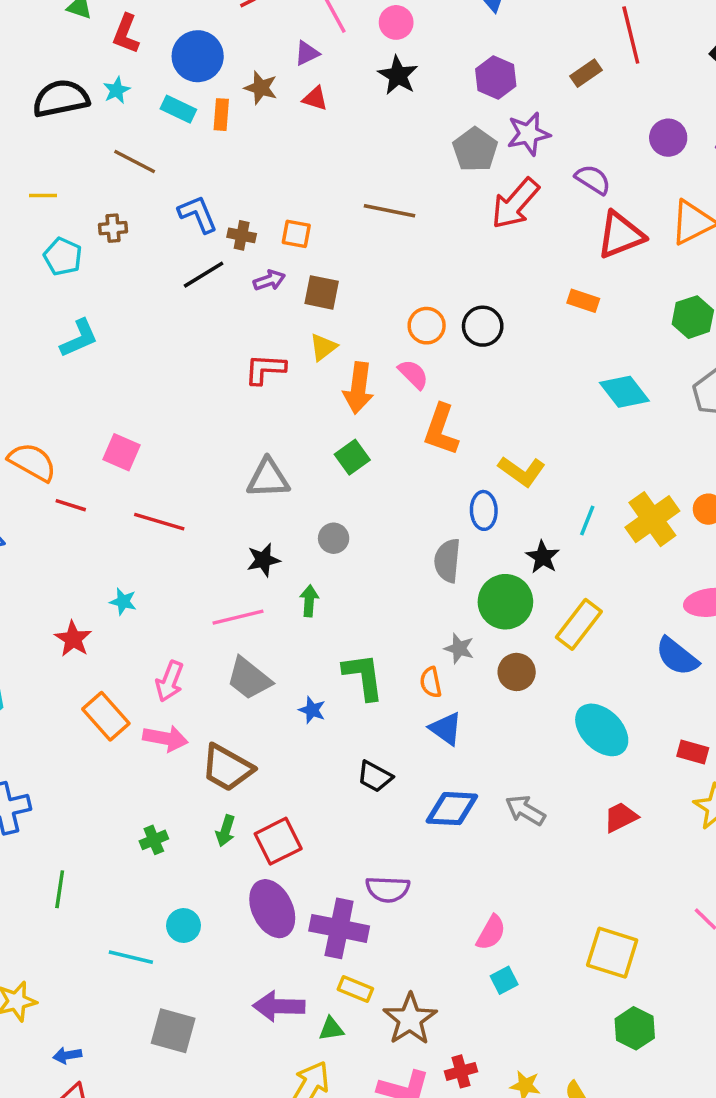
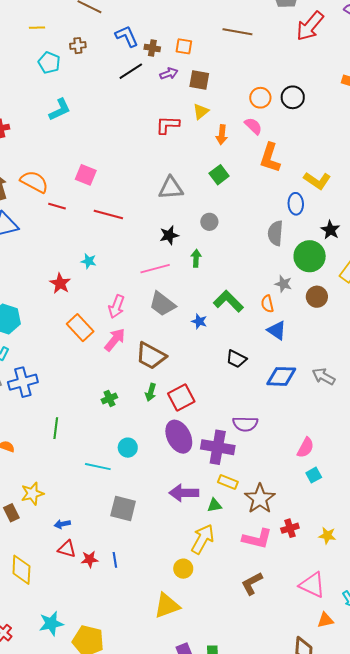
orange arrow: (358, 388) -> (222, 135), size x0.7
green L-shape: (363, 676) -> (228, 301), turned -36
pink arrow: (165, 738) -> (115, 340), turned -60

